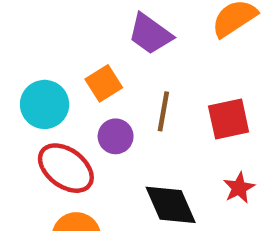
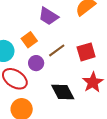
brown line: (163, 111) -> (57, 50), turned 48
red star: (239, 188) -> (93, 82), size x1.5

